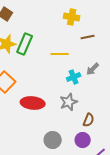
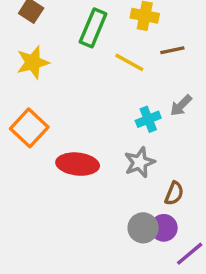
green rectangle: (25, 44) -> (93, 28), moved
yellow line: (60, 54) -> (129, 62), moved, turned 30
gray circle: (53, 140) -> (143, 228), moved

